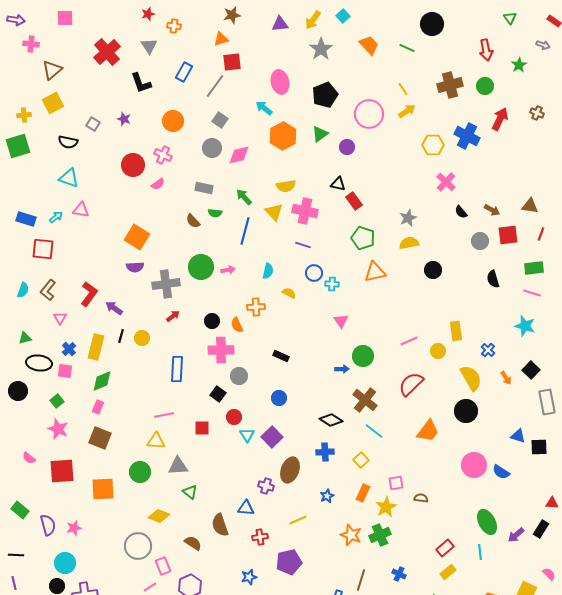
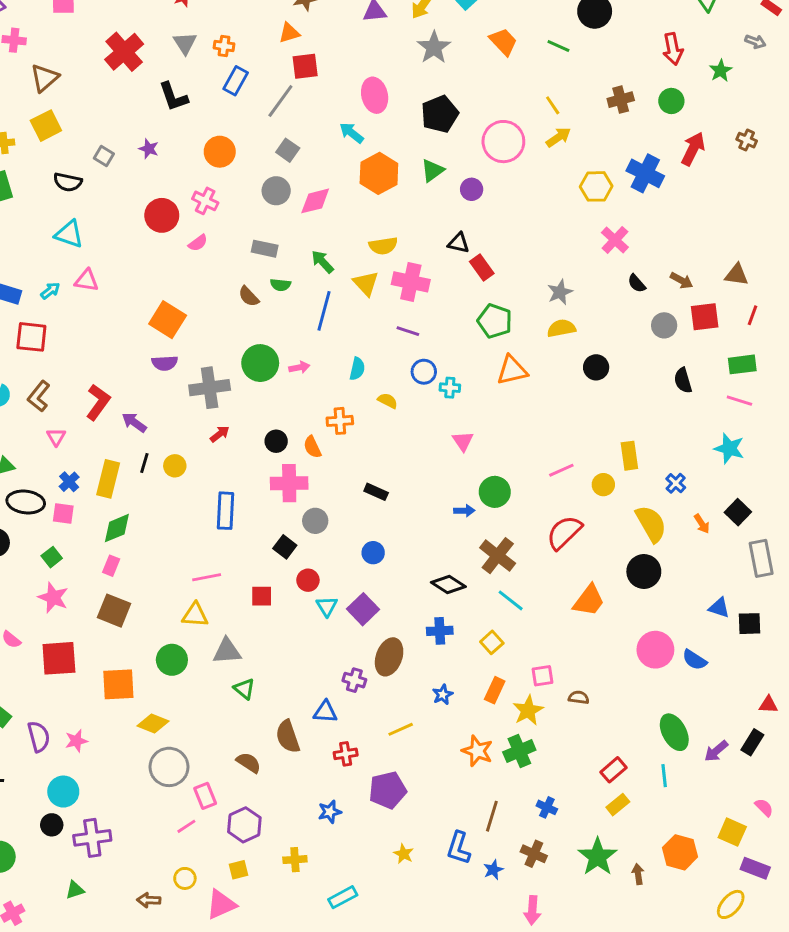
orange cross: (174, 26) -> (224, 46), moved
brown cross: (450, 85) -> (621, 100), size x0.7
yellow diamond: (159, 516) -> (153, 724), moved

